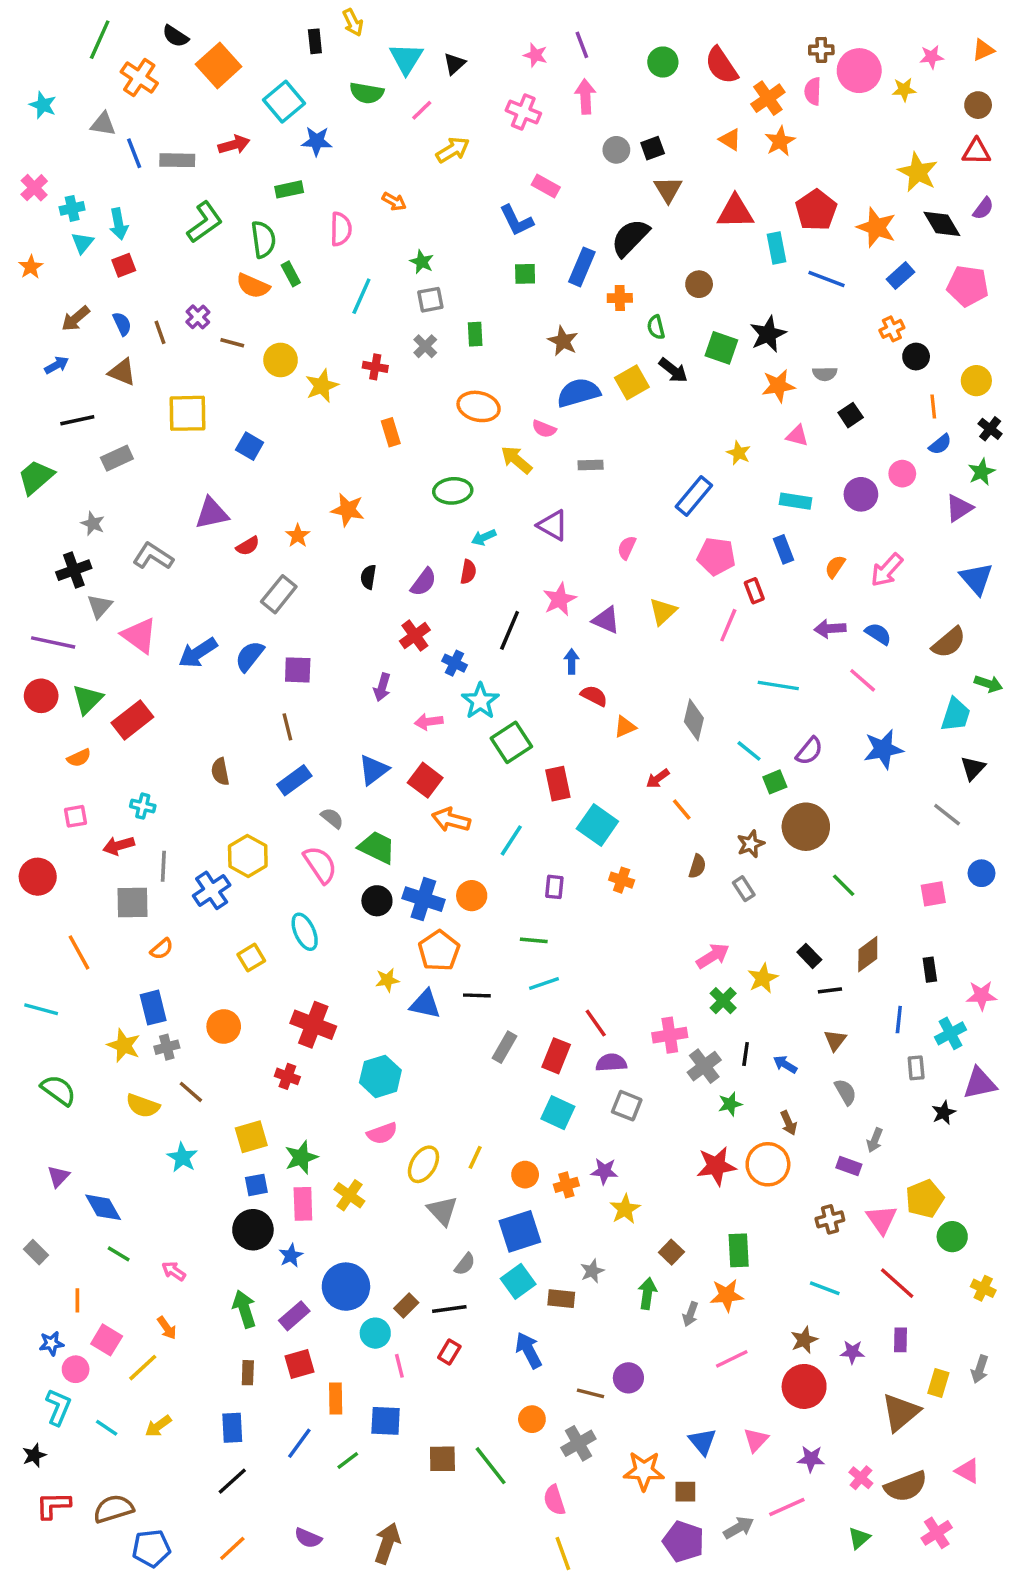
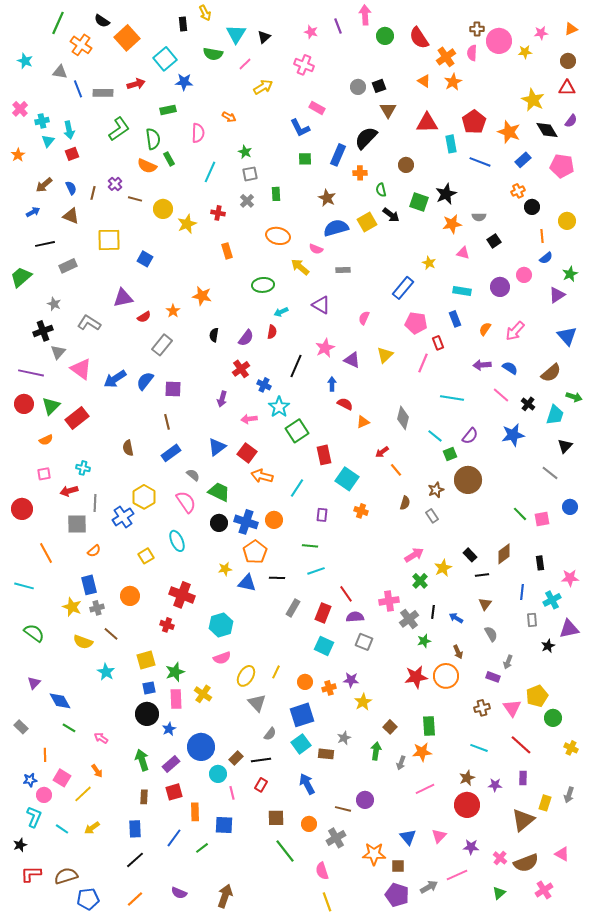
pink arrow: (585, 96) -> (365, 15), moved
brown line: (160, 332) -> (93, 193), turned 32
black cross: (990, 429) -> (528, 404), moved
green line: (844, 885) -> (520, 514), moved
brown square: (442, 1459) -> (276, 818), moved

